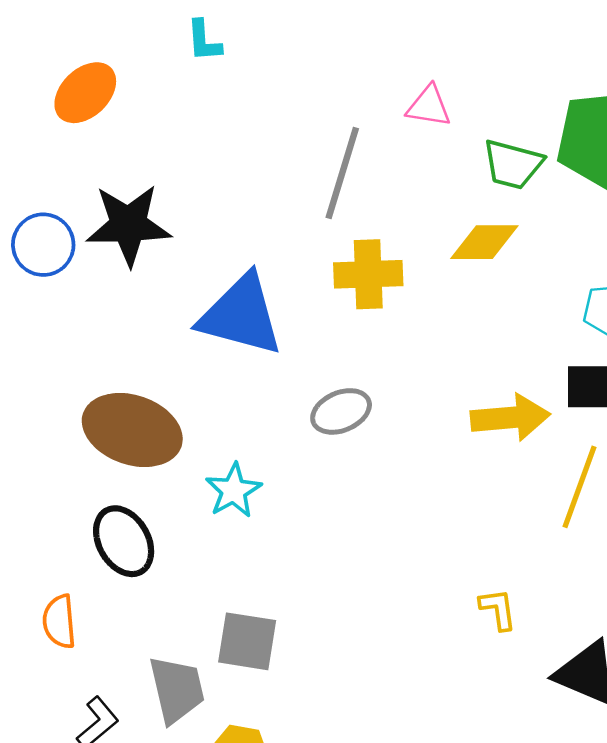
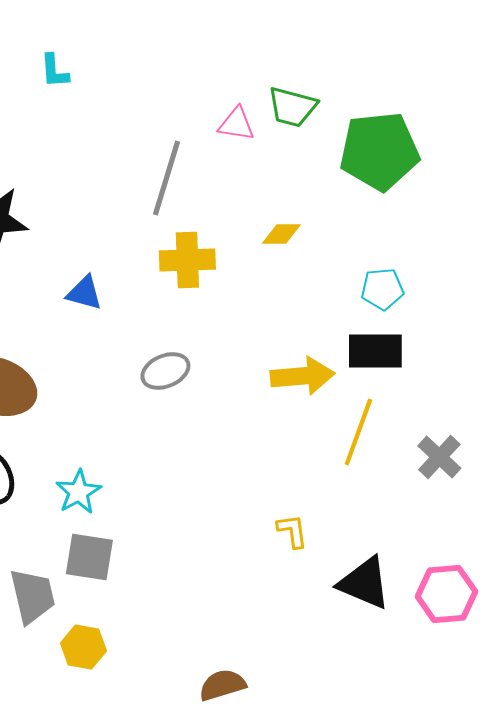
green trapezoid: (513, 164) -> (292, 107), moved
yellow diamond: (484, 242) -> (281, 234), size x0.7
blue triangle: (241, 315) -> (84, 293), size x0.5
cyan star: (234, 491) -> (78, 492), moved

